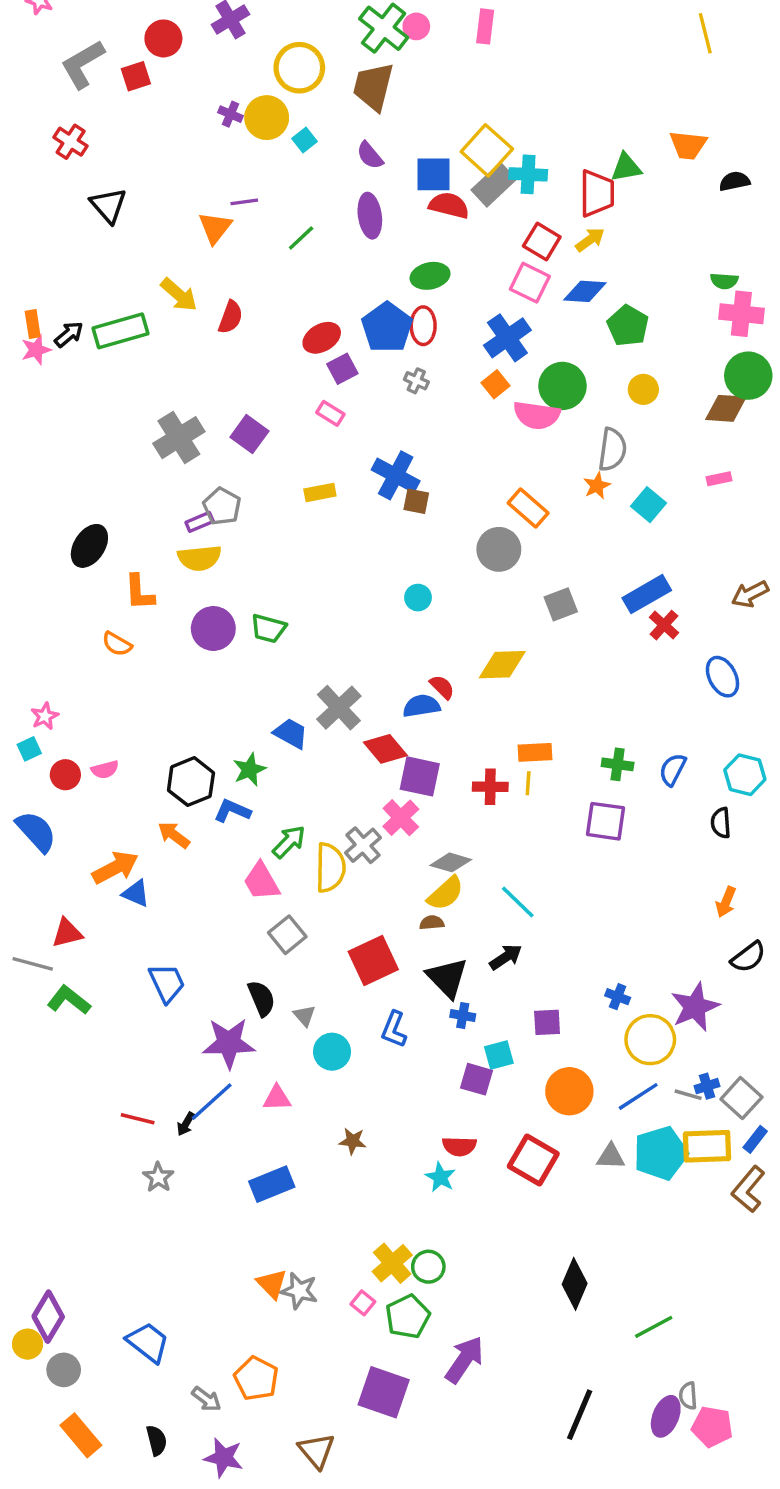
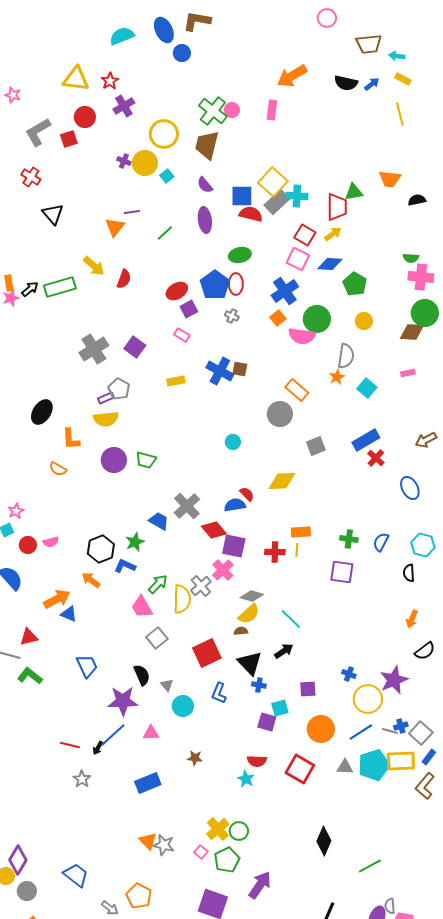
brown square: (416, 501) -> (240, 369), moved

